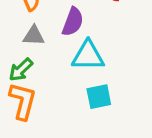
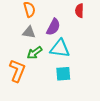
green arrow: (21, 70) -> (35, 53), moved

